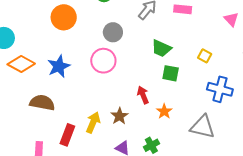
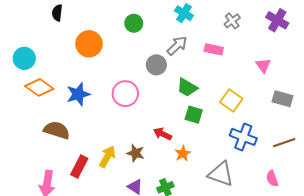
gray circle: (113, 32) -> (156, 65), moved
yellow square: (205, 56) -> (231, 100), size x1.5
red arrow: (143, 95) -> (163, 134), turned -48
brown star: (119, 116) -> (136, 153), turned -30

